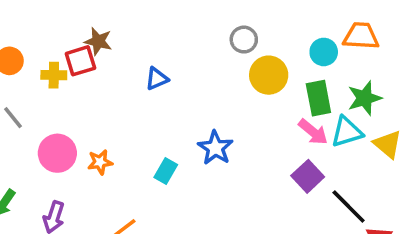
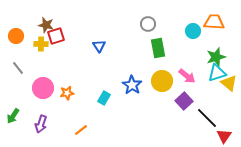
brown star: (98, 41) -> (46, 25), moved
yellow circle: (269, 75) -> (162, 81), moved
blue triangle: (157, 79) -> (99, 46), turned -40
green rectangle: (318, 98) -> (158, 48), moved
cyan triangle: (347, 132) -> (217, 73), moved

